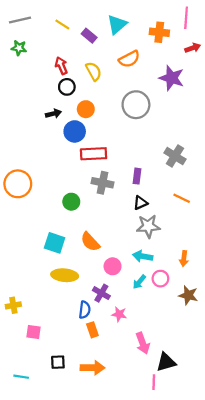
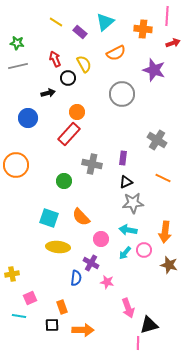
gray line: (20, 20) -> (18, 66), moved
black circle: (67, 87) -> (68, 78), moved
orange circle: (86, 109) -> (77, 112), moved
black arrow: (53, 114) -> (48, 93), moved
blue circle: (75, 131) -> (28, 118), moved
red rectangle: (94, 154) -> (69, 134), moved, turned -45
orange arrow: (184, 259) -> (165, 232), size x1.5
orange rectangle: (92, 330) -> (62, 307), moved
pink square: (33, 332) -> (30, 298), turned -32
cyan line: (21, 377) -> (19, 316), moved

